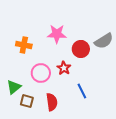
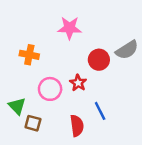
pink star: (57, 34) -> (70, 28), moved
green triangle: (14, 87) -> (17, 106), turned -35
red semicircle: (52, 102) -> (77, 126), moved

